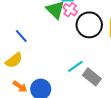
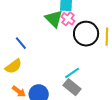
gray rectangle: (92, 77) -> (72, 87), moved

